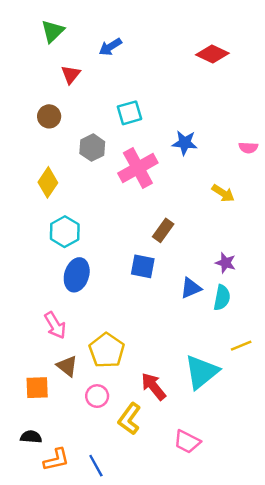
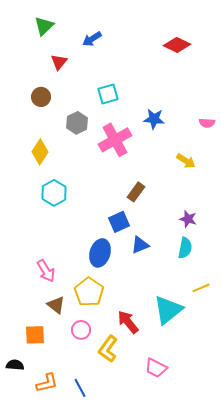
blue square: (143, 266) -> (119, 222), turned -35
blue ellipse: (77, 275) -> (100, 253), moved
blue triangle: (191, 288) -> (140, 245), moved
orange square: (37, 388) -> (35, 335), moved
black semicircle: (31, 437) -> (15, 365), moved

